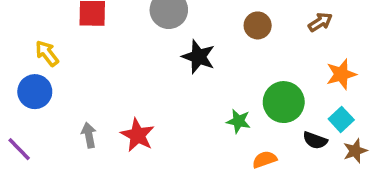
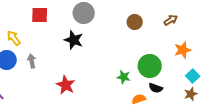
black star: (198, 57) -> (74, 40), moved
cyan square: (341, 119) -> (193, 76), moved
gray arrow: (89, 135) -> (32, 61), moved
black semicircle: (315, 140) -> (156, 88), moved

